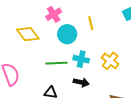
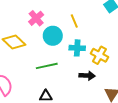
cyan cross: (81, 59) -> (77, 48), moved
black arrow: (81, 82) -> (87, 76), moved

